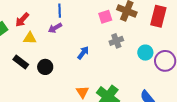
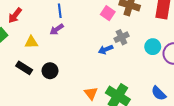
pink square: (105, 17) -> (108, 13), turned -32
red arrow: (22, 20) -> (15, 15), moved
blue arrow: (83, 53) -> (106, 49), moved, turned -144

